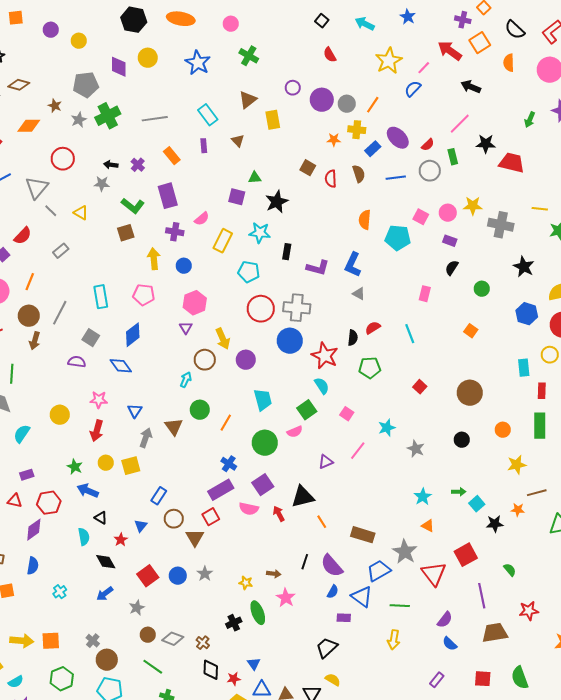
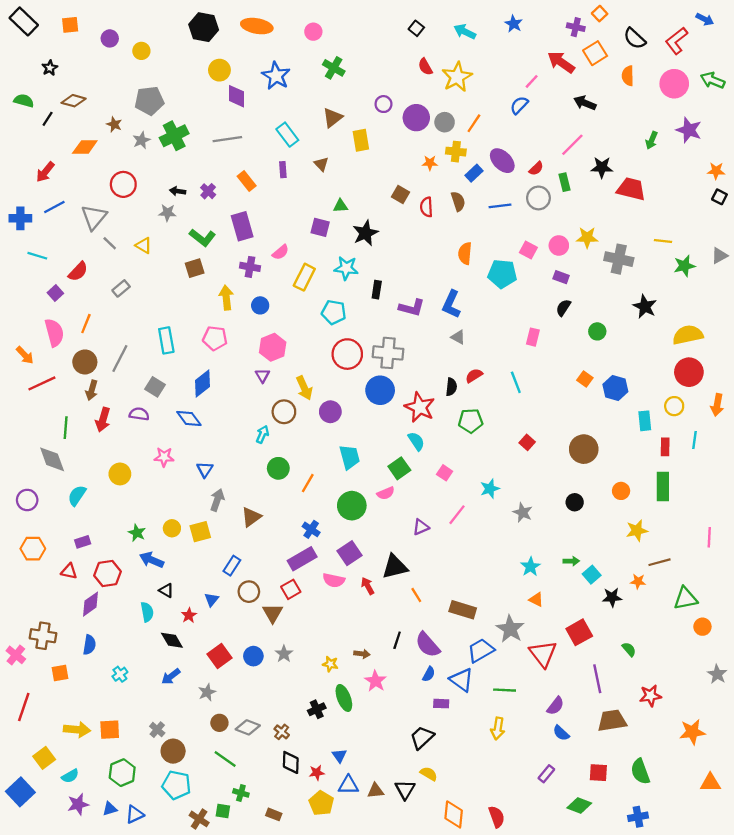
yellow star: (389, 61) -> (457, 77), moved
purple diamond: (119, 67) -> (236, 96), moved
blue hexagon: (527, 314) -> (615, 388), moved
brown triangle: (174, 427) -> (251, 517), moved, turned 30
red arrow: (97, 431) -> (103, 420), moved

